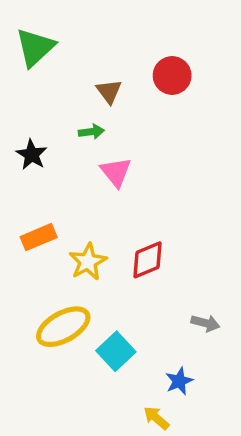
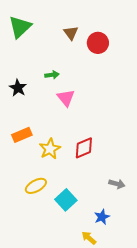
brown triangle: (109, 91) -> (71, 33), moved
yellow ellipse: (63, 327) -> (36, 186), size x0.7

